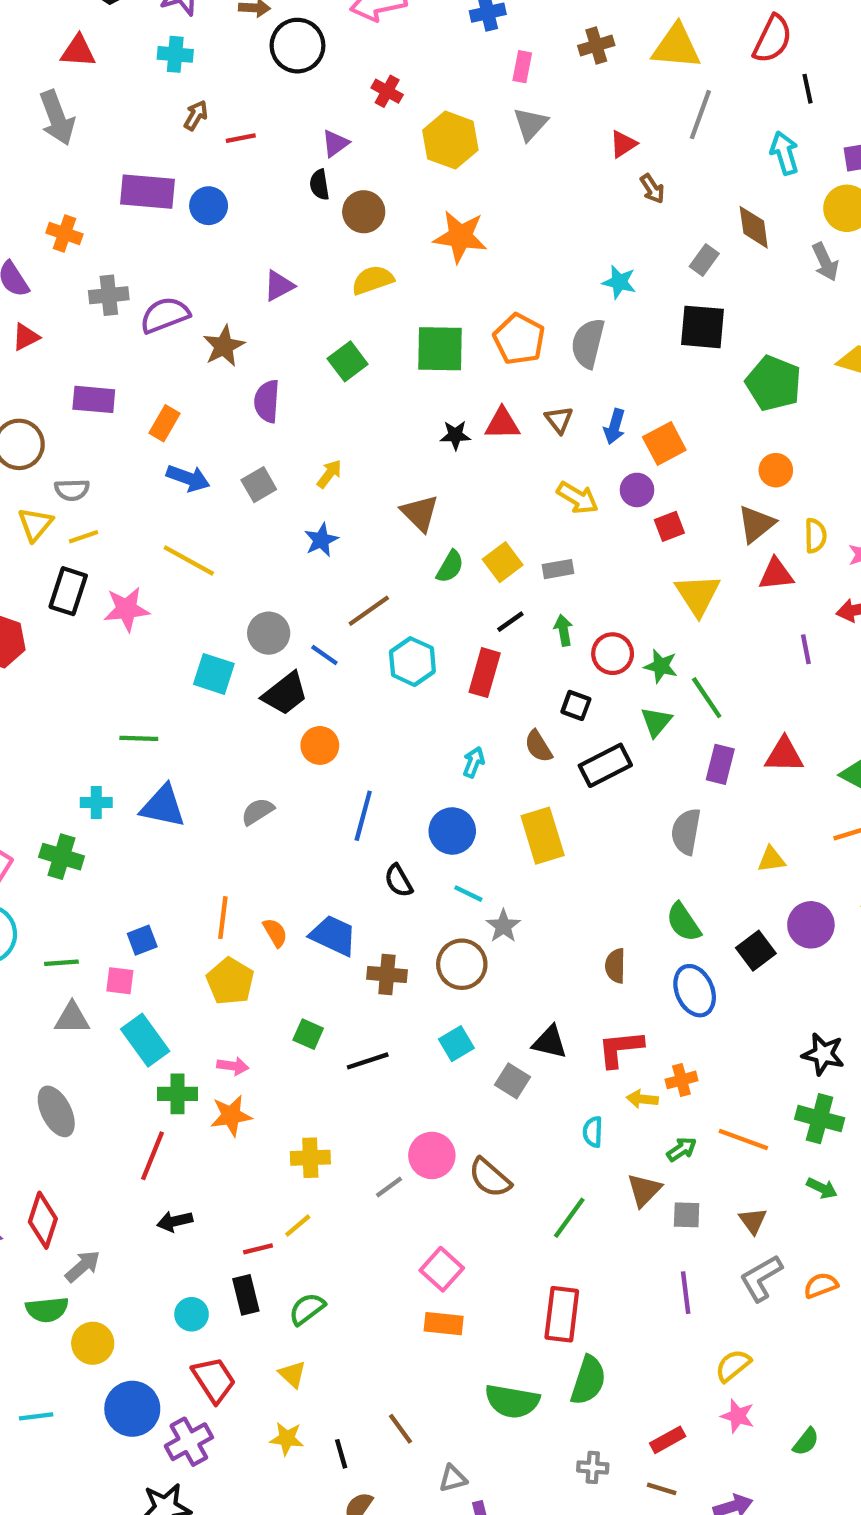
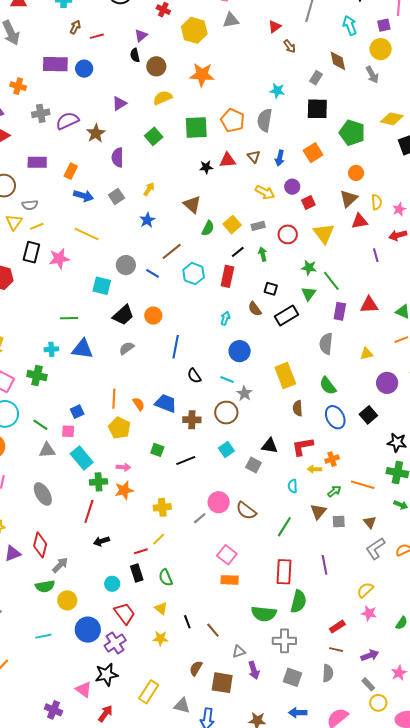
gray triangle: (530, 124) -> (231, 20), turned 42
orange square: (664, 444) -> (313, 153), moved
red circle: (613, 654) -> (288, 234), moved
black trapezoid: (285, 694) -> (123, 315), moved
blue circle: (452, 831) -> (240, 351), moved
yellow rectangle: (543, 836) -> (285, 376), moved
black square: (756, 951) -> (368, 415), moved
green line: (61, 963) -> (40, 425), turned 42
purple line: (686, 1293) -> (324, 565), moved
green semicircle: (307, 1309) -> (166, 578), turned -72
black line: (341, 1454) -> (187, 622), moved
gray cross: (593, 1467) -> (284, 641), moved, size x1.6

